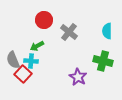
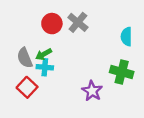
gray cross: (69, 32) -> (78, 22), moved
gray semicircle: (13, 60) -> (25, 58), moved
cyan cross: (31, 61) -> (45, 67), moved

